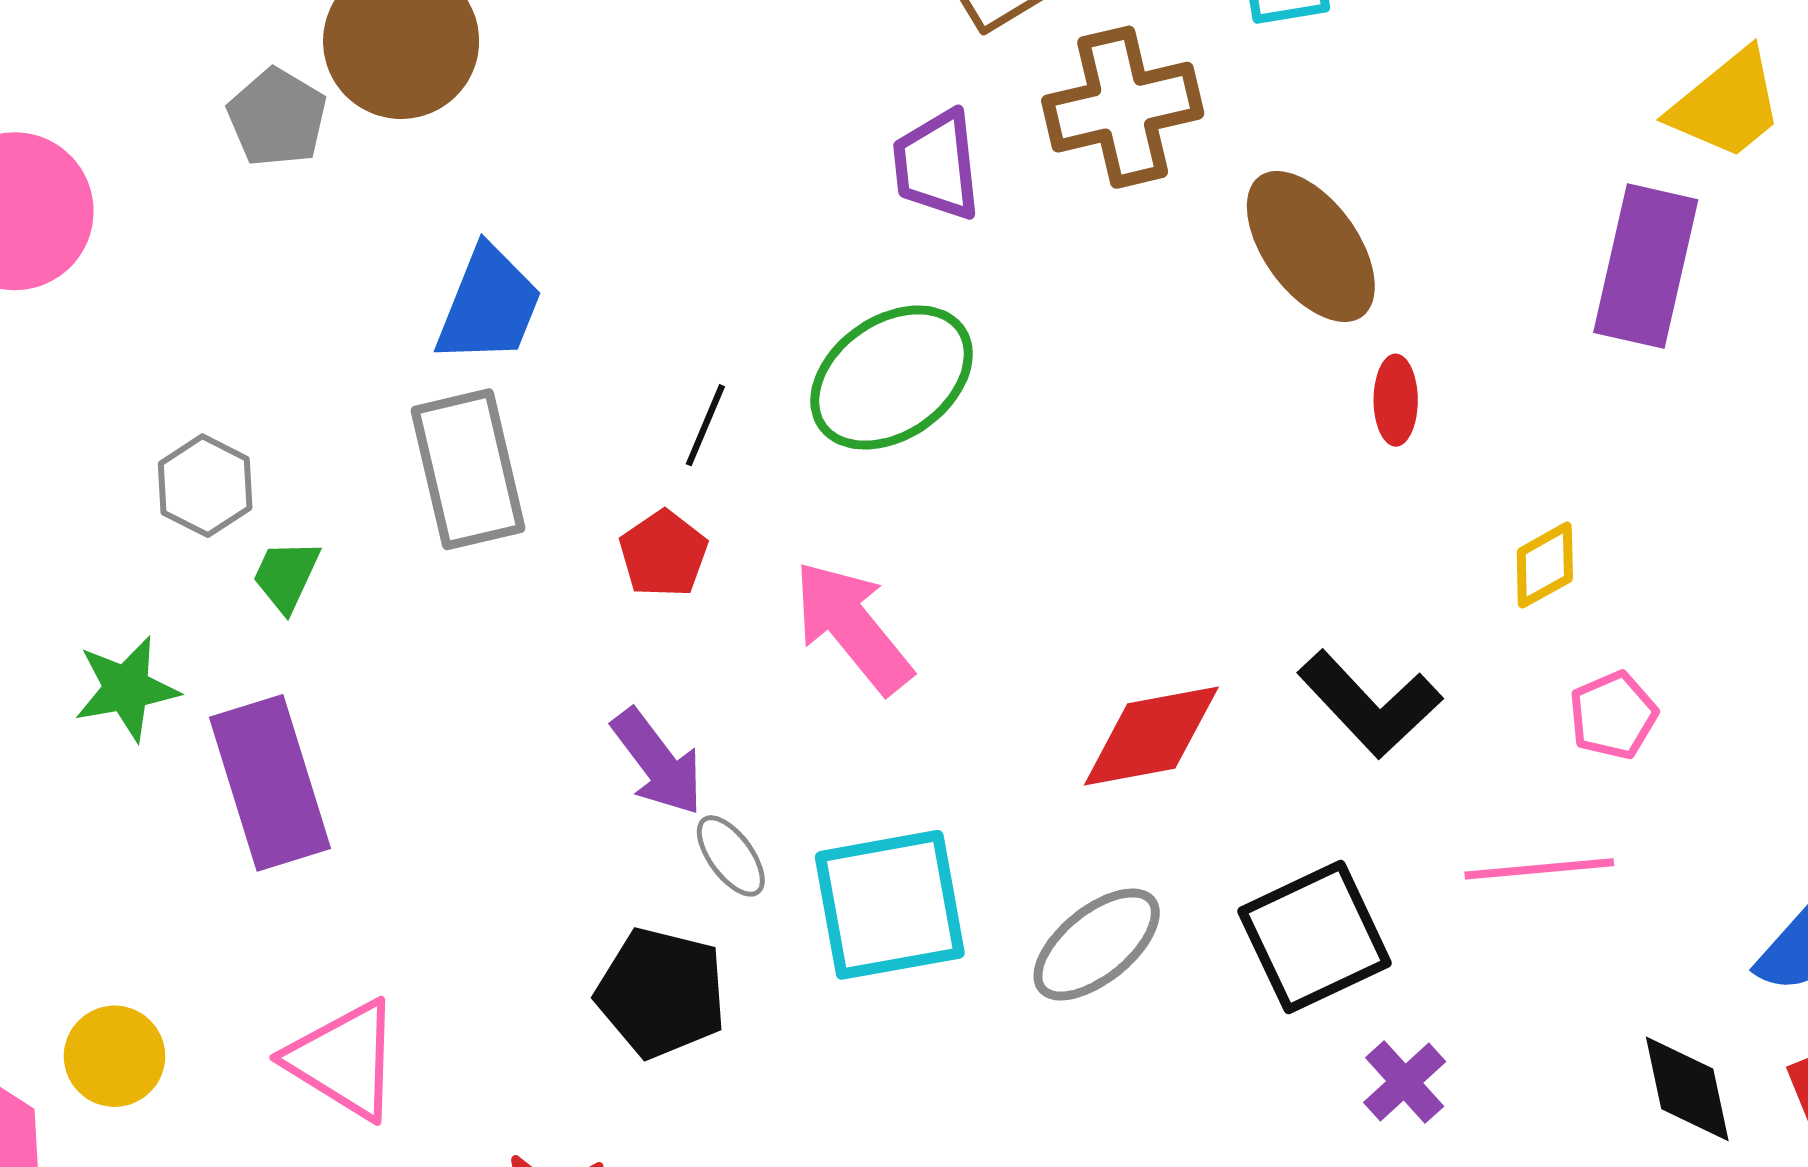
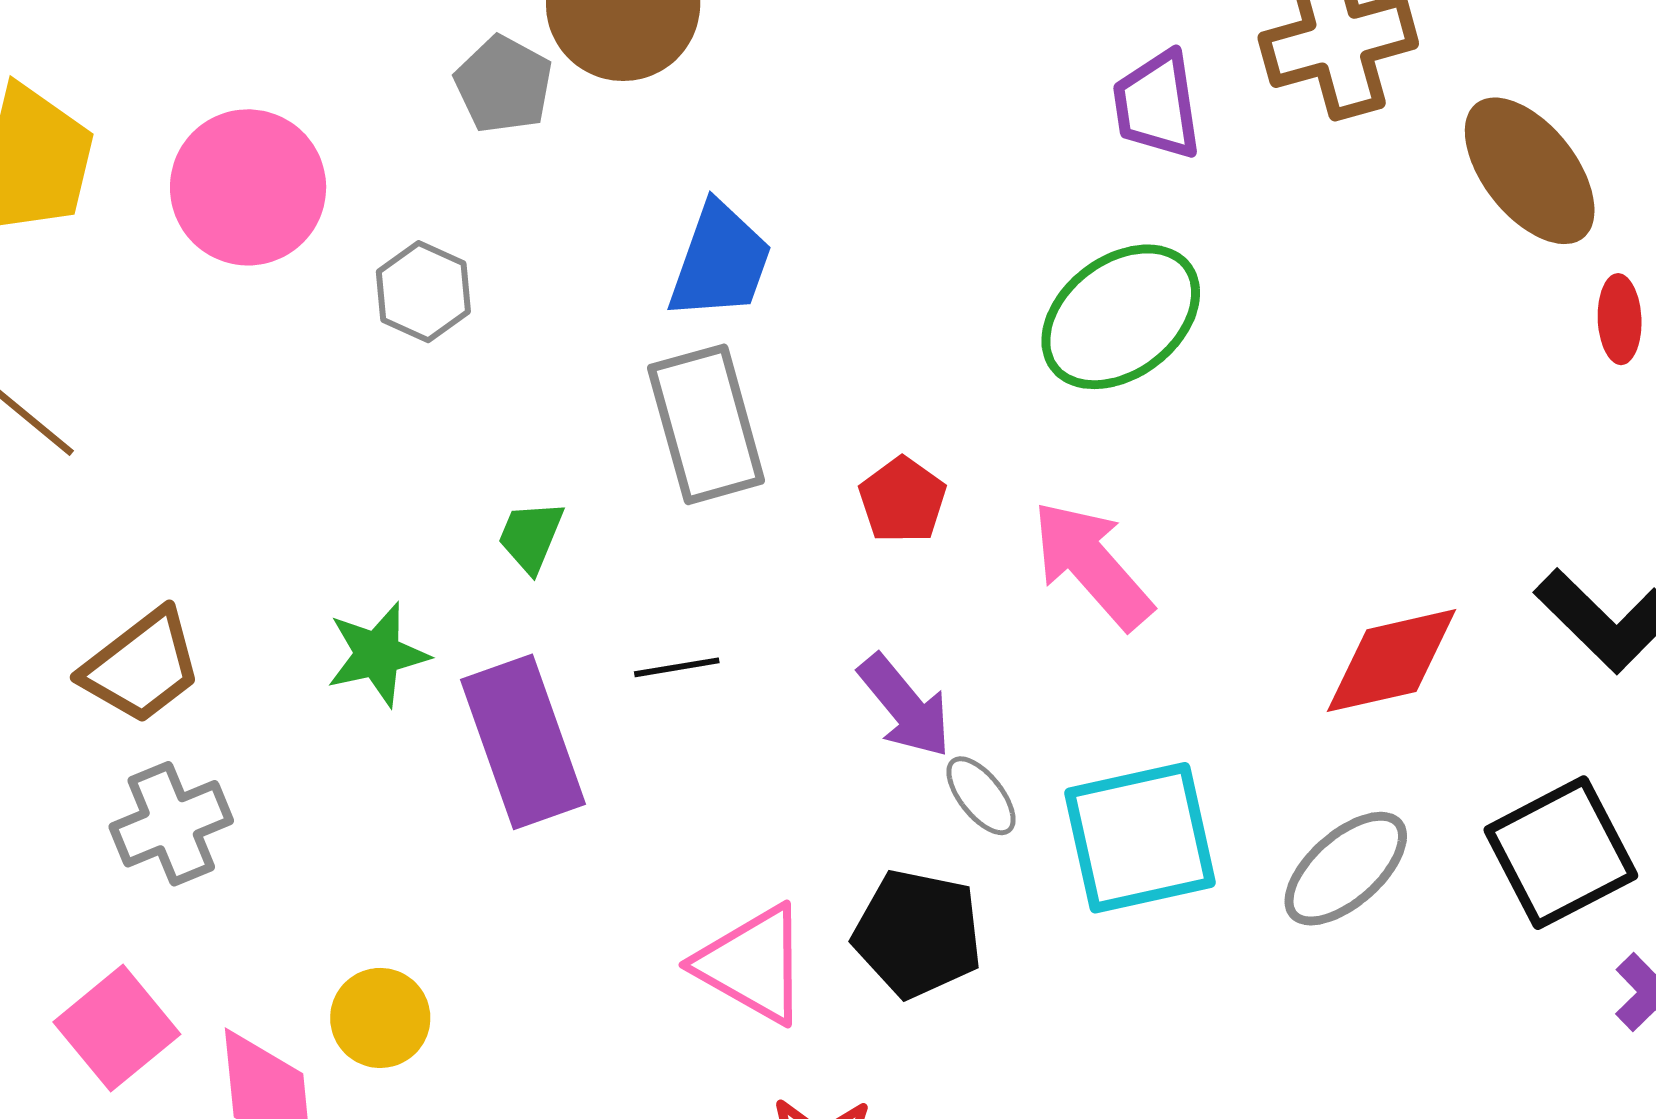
black line: (705, 425) -> (677, 667), moved, turned 60
gray hexagon: (205, 486) -> (423, 292), moved
pink triangle: (344, 1060) -> (752, 964), moved

